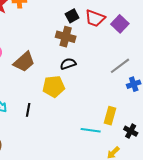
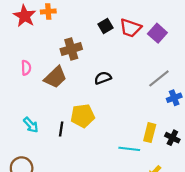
brown cross: (66, 37) -> (71, 49), moved, turned -30
yellow pentagon: (54, 86) -> (83, 116), moved
black cross: (131, 131) -> (172, 138), moved

